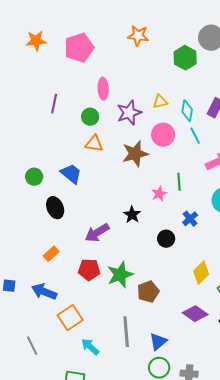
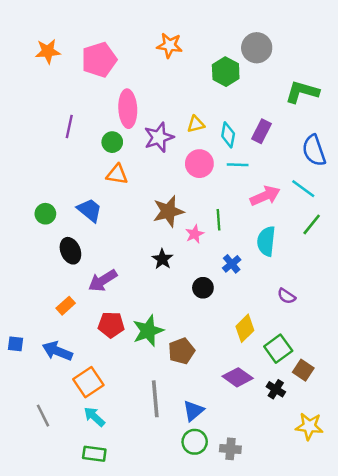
pink ellipse: (103, 89) -> (128, 109), size x1.4
cyan line: (195, 136) -> (238, 165), turned -60
brown star: (135, 154) -> (168, 211), moved
purple arrow: (97, 233) -> (103, 281), moved
cyan arrow: (90, 347) -> (94, 417), moved

